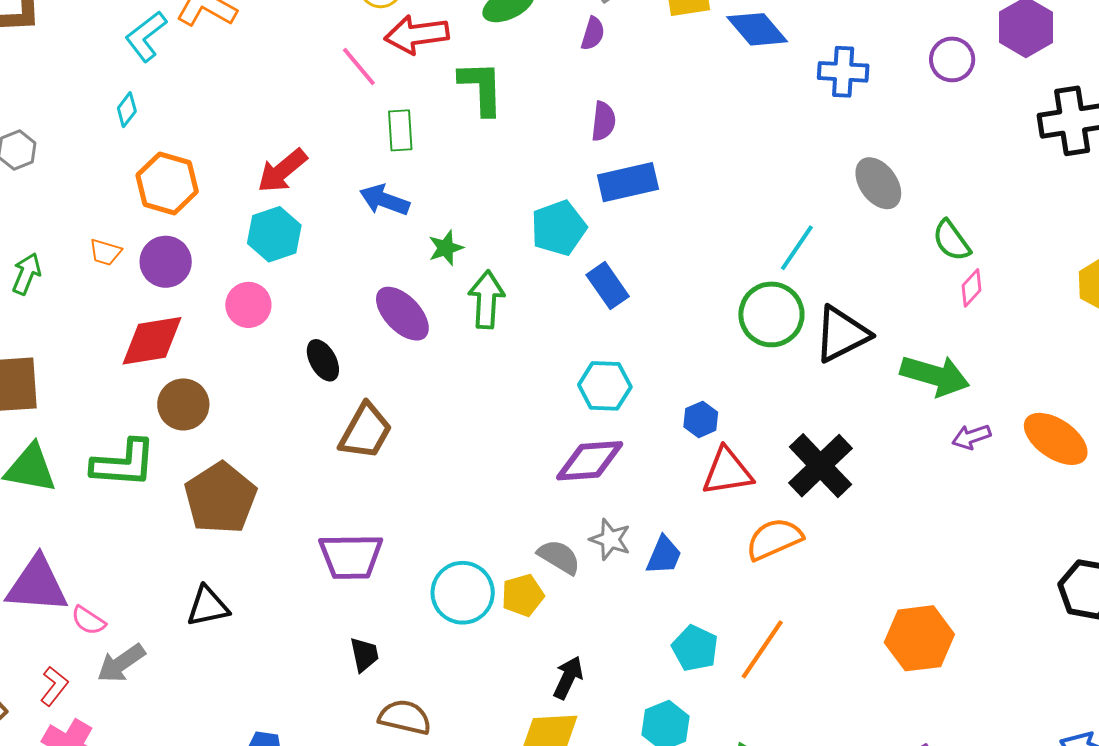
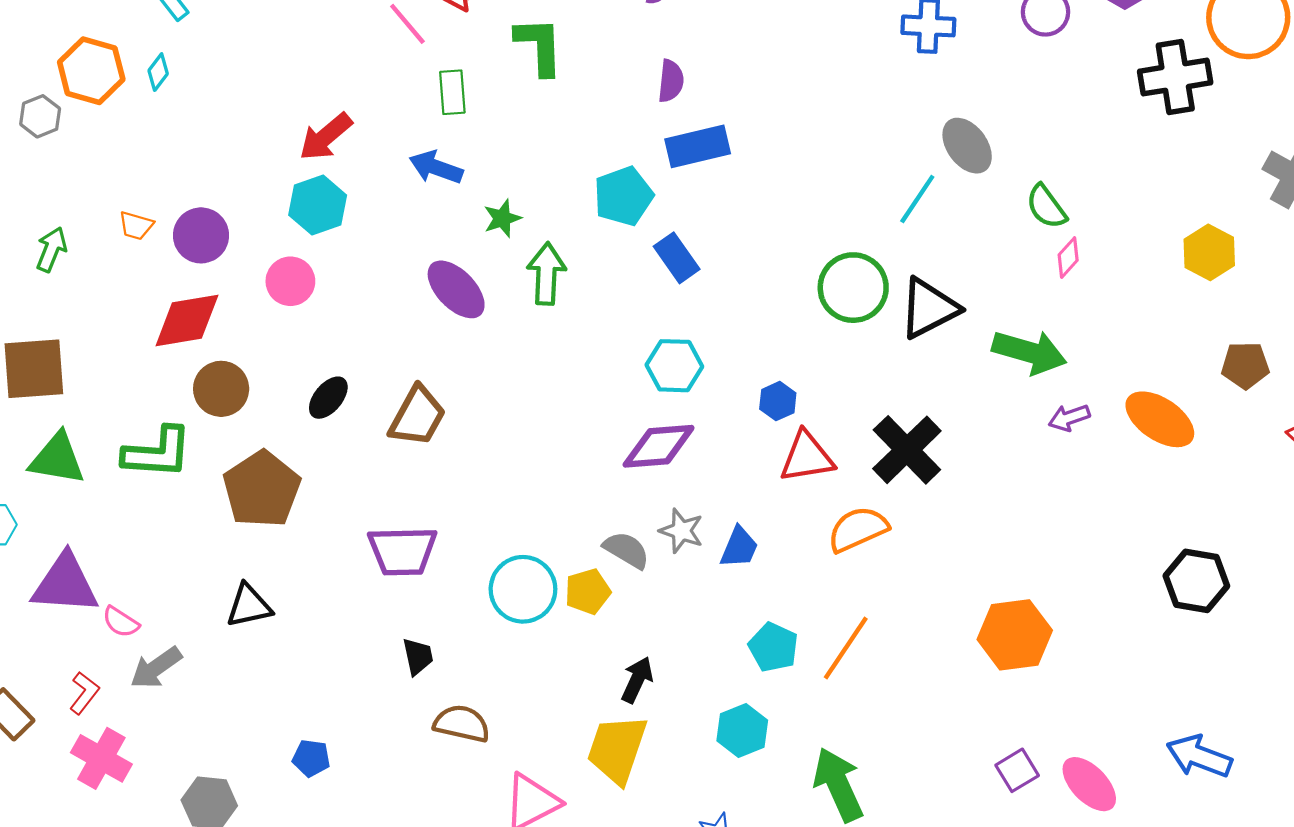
orange hexagon: (167, 183) -> (91, 71), moved
cyan line: (797, 248) -> (917, 199), moved
black ellipse: (323, 360) -> (328, 398), moved, turned 69

